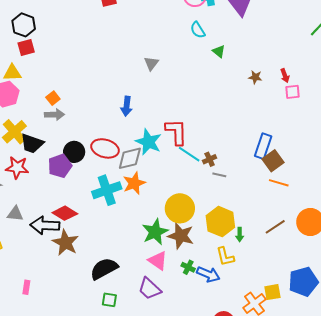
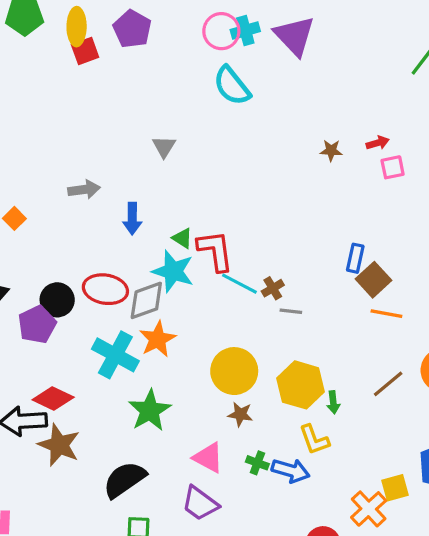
cyan semicircle: (198, 30) -> (232, 86), size x1.5
green triangle: (219, 51) -> (182, 238), moved
red arrow: (285, 76) -> (378, 143), turned -80
gray arrow: (54, 115) -> (84, 189), moved
blue rectangle: (263, 146) -> (355, 258), size x0.7
cyan cross: (107, 190) -> (115, 355), turned -36
green star: (155, 232) -> (150, 411), moved
brown star: (181, 236) -> (240, 414), size x0.6

